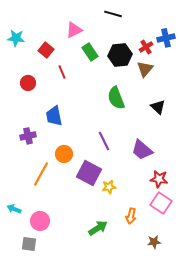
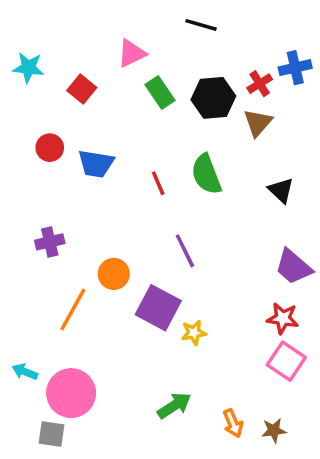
red line: (62, 72) -> (158, 183), moved
blue trapezoid: (54, 116) -> (96, 164), moved, turned -70
purple trapezoid: (142, 150) -> (293, 267), moved
orange arrow: (131, 216) -> (233, 423), moved, turned -35
pink circle: (40, 221) -> (71, 393), size x1.4

